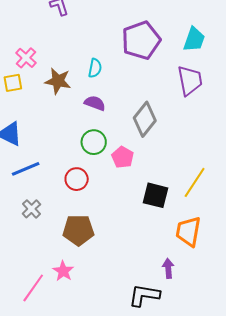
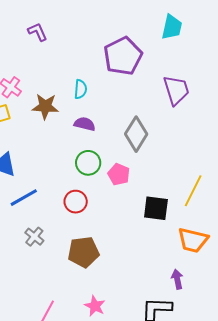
cyan trapezoid: (194, 39) -> (172, 27), moved
orange trapezoid: (188, 231) -> (193, 240), turned -80
pink star: (63, 271) -> (95, 306), moved

